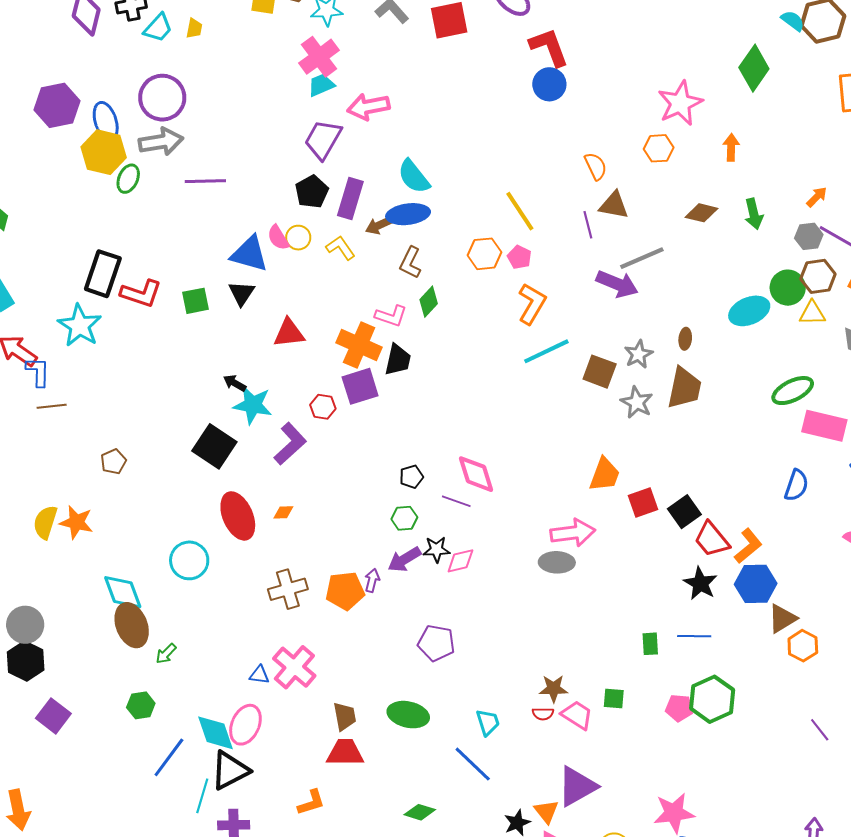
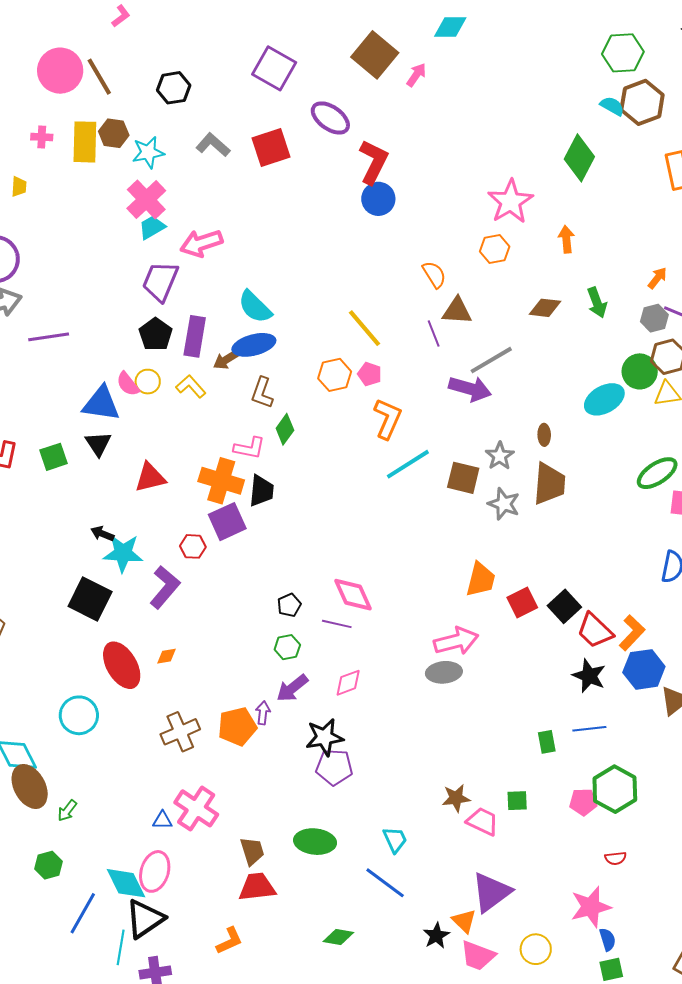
red L-shape: (549, 47) -> (373, 162), turned 54
black star: (436, 550) -> (324, 737), moved, size x1.4
red semicircle: (543, 714) -> (616, 858), moved

